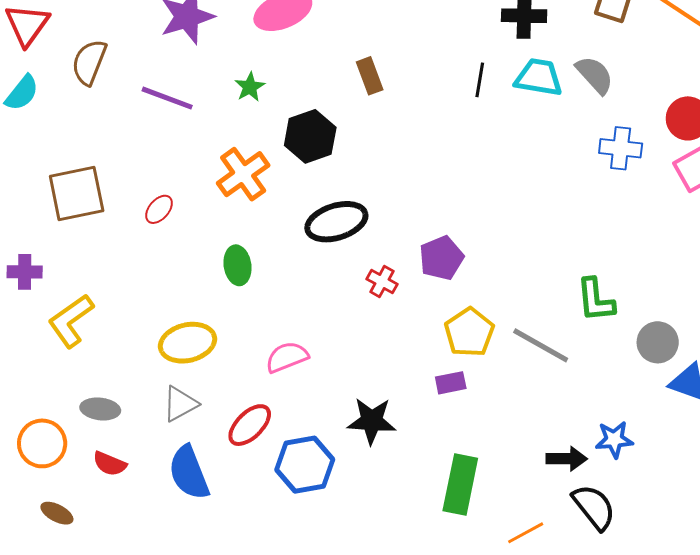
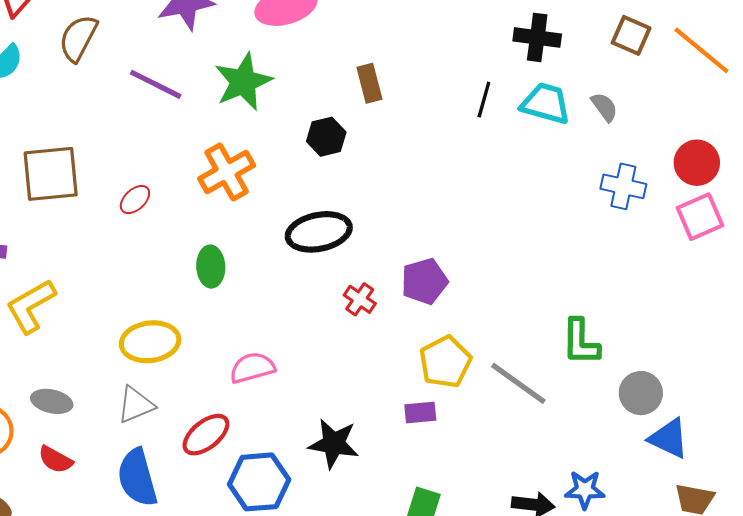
gray semicircle: (595, 75) -> (604, 107), size x0.7
green star: (250, 87) -> (243, 82), size x1.8
black hexagon: (310, 136) -> (326, 137), moved, size x0.7

